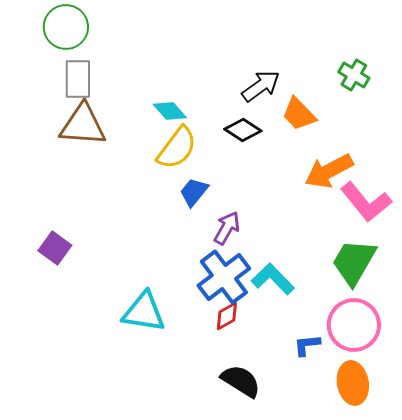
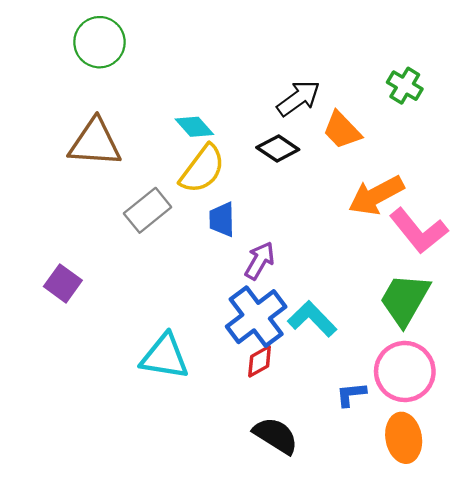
green circle: (66, 27) -> (99, 42), moved
gray rectangle: (78, 79) -> (148, 210), moved, turned 51
blue trapezoid: (194, 192) -> (222, 219), turned -40

